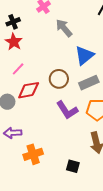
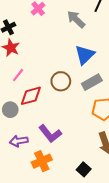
gray arrow: (64, 28) -> (76, 19), moved
purple L-shape: (67, 110) -> (50, 134), moved
black square: (73, 166) -> (84, 169), turned 32

